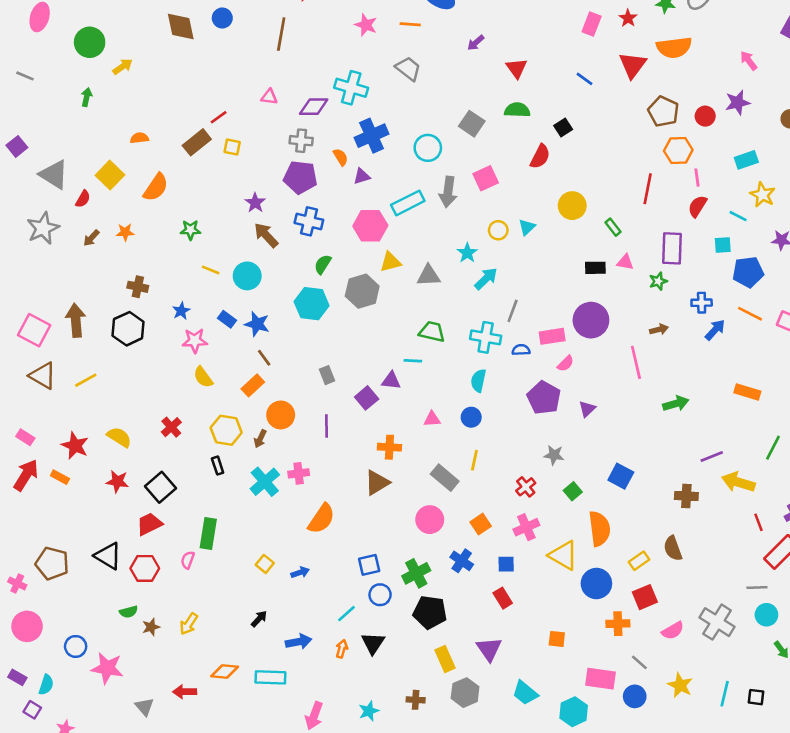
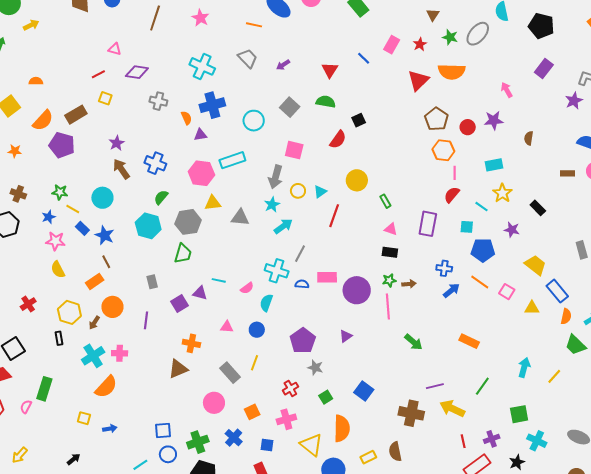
pink star: (366, 25) -> (200, 18), moved
purple arrow: (476, 43) -> (283, 65), moved
blue line: (585, 79) -> (364, 58), moved
pink triangle: (269, 97) -> (115, 49), moved
purple diamond: (314, 107) -> (137, 72), moved
brown rectangle: (197, 142) -> (76, 115), moved
purple pentagon: (300, 177) -> (62, 145), moved
pink square: (486, 178) -> (294, 150), turned 30
red line: (648, 189) -> (334, 216), moved
gray arrow: (448, 192) -> (276, 177), moved
green star: (190, 230) -> (60, 192), moved
black rectangle: (595, 268) -> (390, 252), moved
yellow line: (211, 270) -> (73, 209), moved
green star: (658, 281) -> (389, 280), moved
purple circle: (591, 320) -> (357, 290), moved
green trapezoid: (432, 332) -> (183, 254), moved, turned 85
pink semicircle: (566, 364) -> (247, 288), moved
purple pentagon: (544, 398) -> (303, 341), moved
green arrow: (676, 404) -> (413, 342), turned 48
brown cross: (686, 496) -> (411, 413), size x1.4
orange semicircle: (321, 519) -> (106, 387), moved
yellow square: (265, 564) -> (84, 418), turned -32

